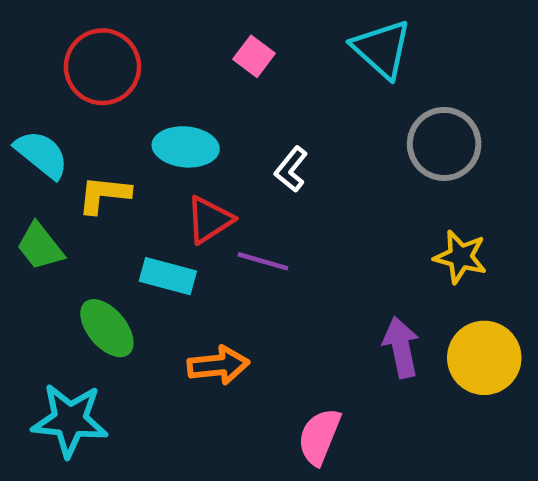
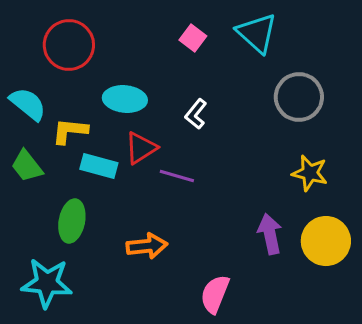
pink square: (254, 56) -> (193, 38), moved
cyan rectangle: (168, 276) -> (99, 166), moved
green ellipse: (107, 328) -> (72, 221), turned 51

